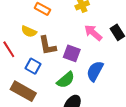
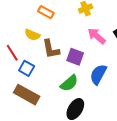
blue square: (33, 66) -> (27, 68), moved

